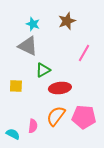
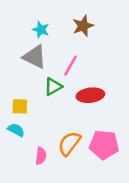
pink line: (84, 53) -> (71, 65), moved
red ellipse: (60, 88) -> (90, 95), moved
cyan semicircle: (13, 134) -> (16, 130), moved

